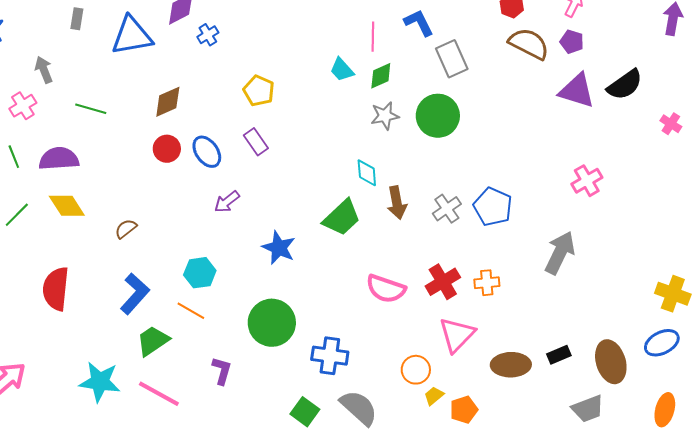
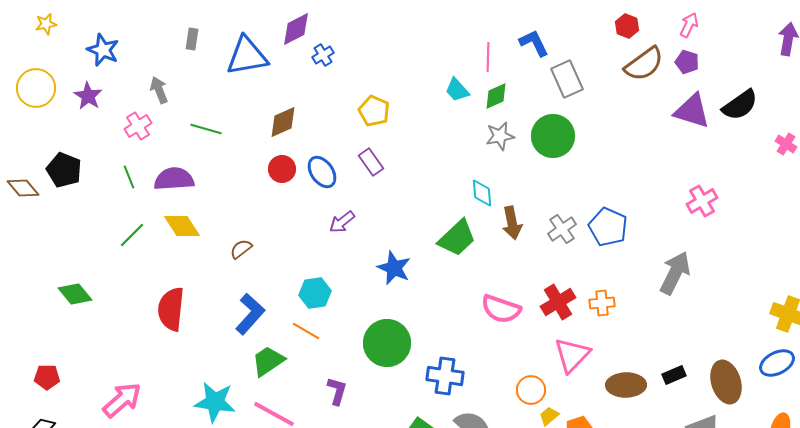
brown semicircle: (529, 44) -> (644, 64), turned 117

